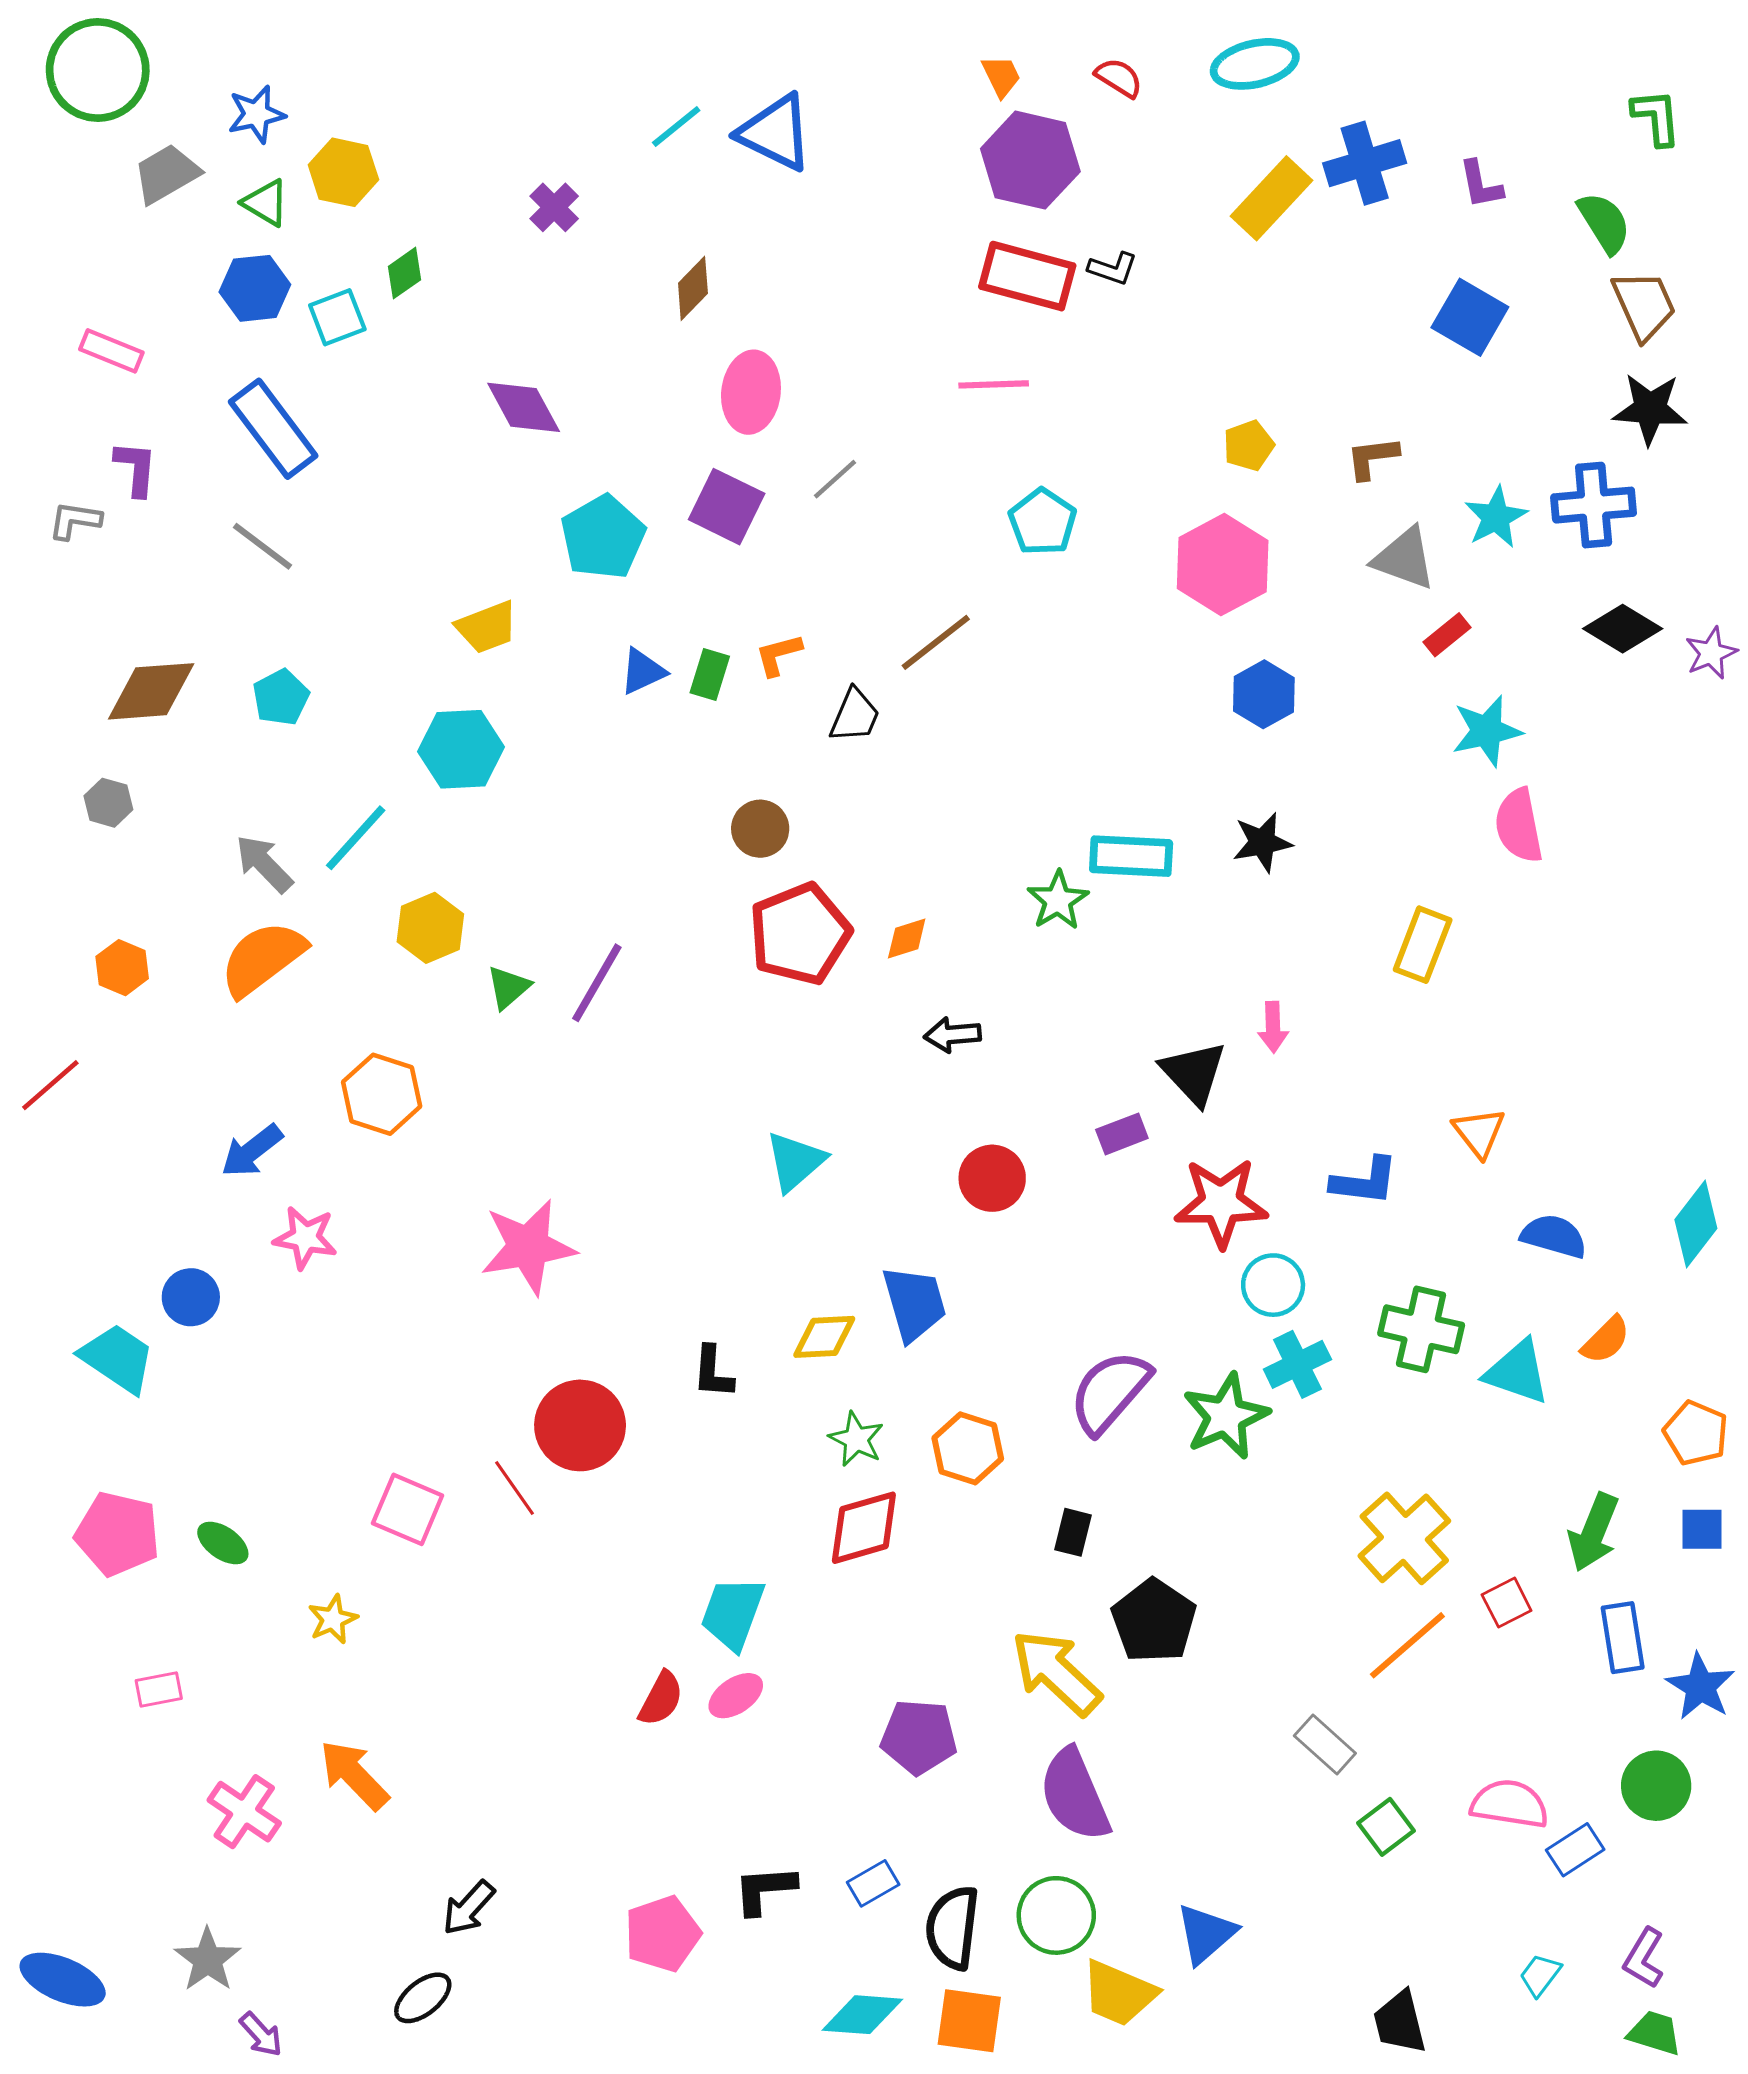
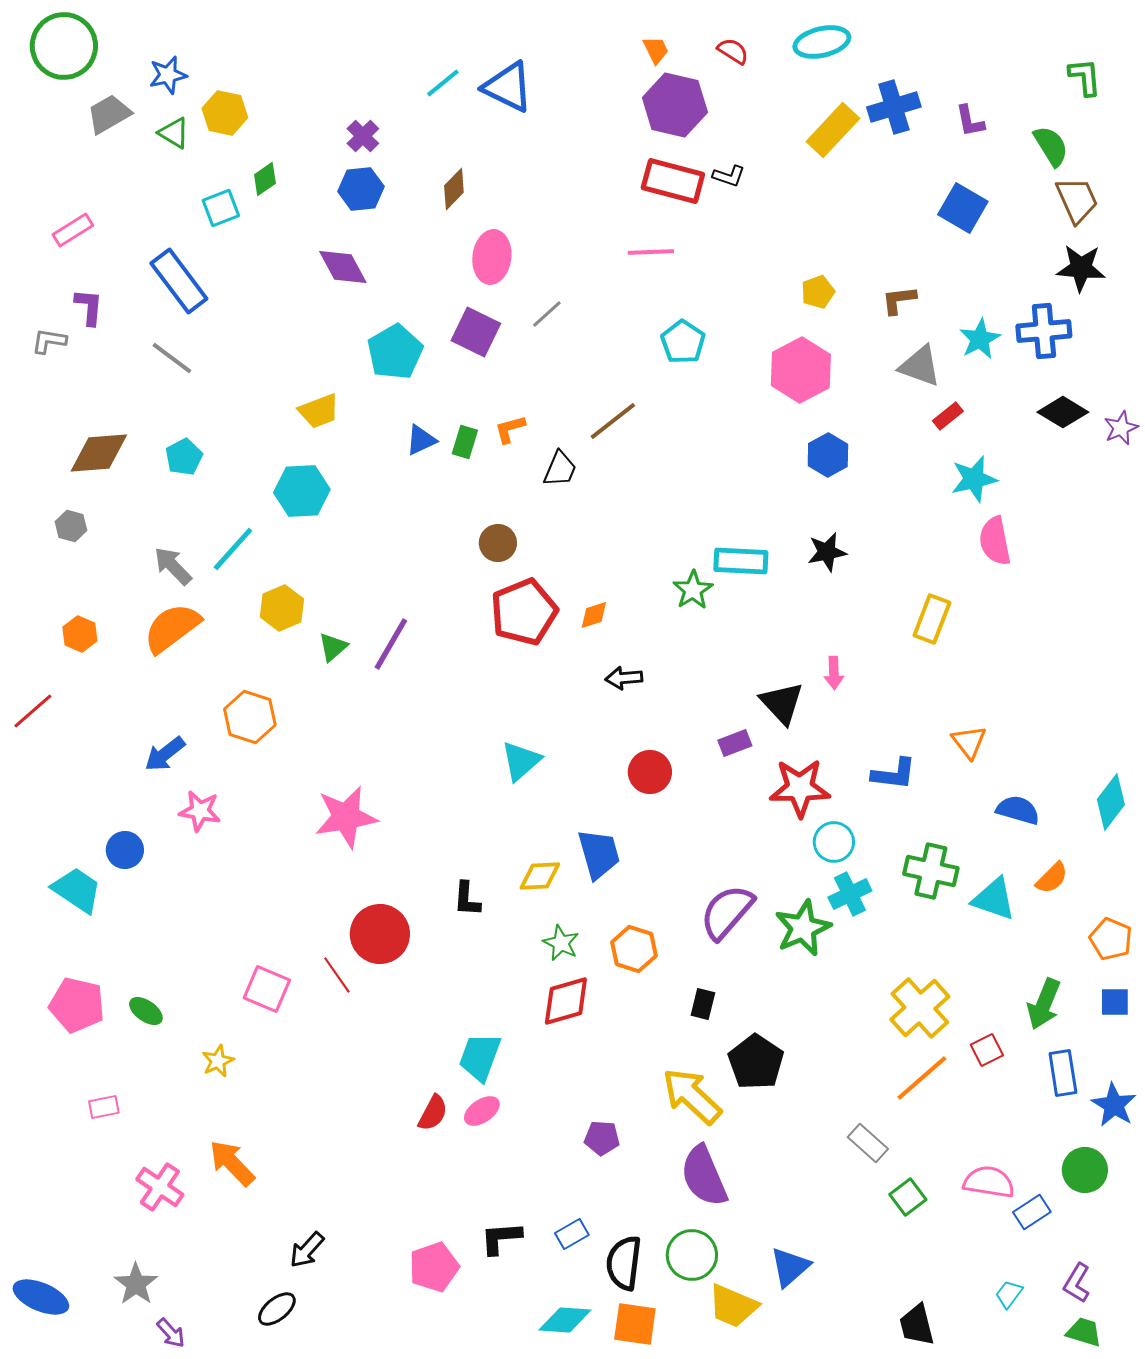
blue hexagon: (255, 288) -> (361, 189), moved
pink rectangle: (111, 351) -> (73, 230), turned -54
purple pentagon: (919, 1737) -> (602, 1138), size x0.7

